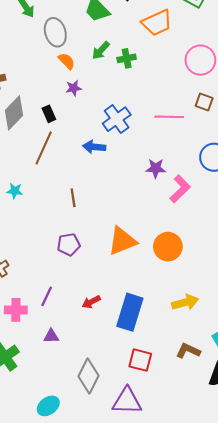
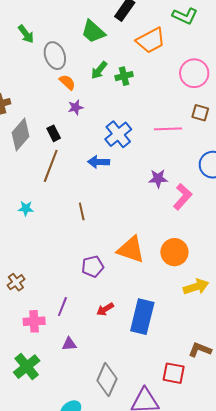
orange triangle: (122, 241) -> (131, 250), turned 44
purple pentagon: (69, 244) -> (93, 266), moved
yellow arrow: (185, 302) -> (196, 287), moved
red square: (140, 360) -> (174, 373), moved

